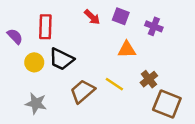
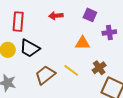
purple square: (121, 16) -> (90, 15), moved
red arrow: (92, 17) -> (56, 16), turned 128
purple cross: (154, 26) -> (109, 32), moved, turned -32

